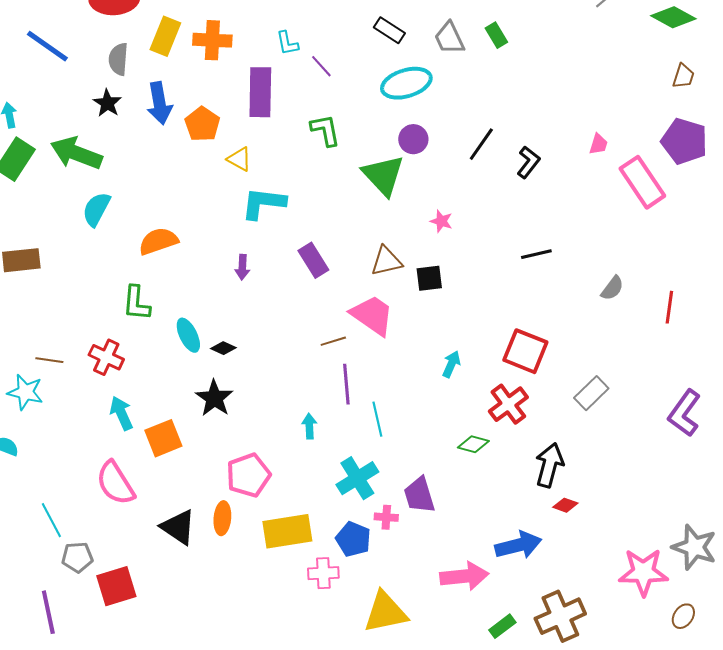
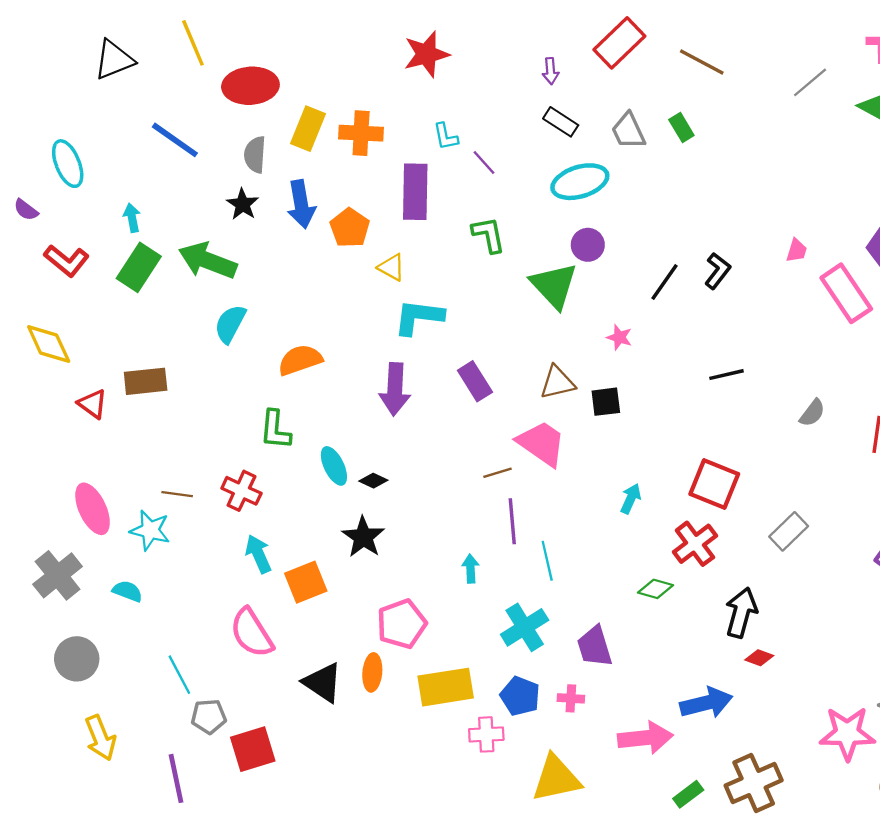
black line: (481, 144) -> (665, 282), moved
purple arrow: (242, 267) -> (395, 389), size x1.8
pink cross: (386, 517) -> (571, 698), moved

